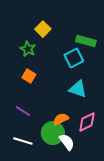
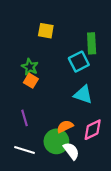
yellow square: (43, 29) -> (46, 31), turned -35
green rectangle: (86, 41) -> (92, 43), turned 72
green star: (28, 49) -> (30, 67), moved
purple line: (23, 111) -> (24, 118), turned 42

